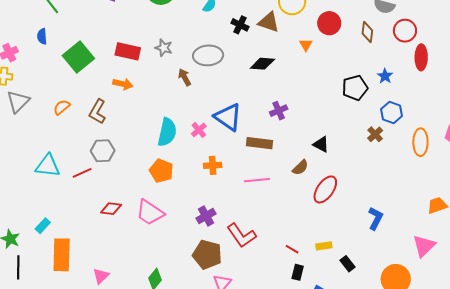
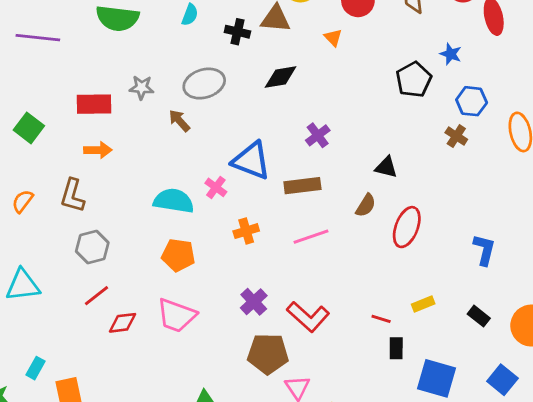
green square: (78, 57) -> (29, 128), size x0.7
cyan semicircle: (167, 132) -> (174, 201), turned -80
red line: (82, 173) -> (96, 296), moved
black rectangle: (347, 264) -> (479, 316), moved

